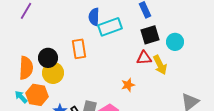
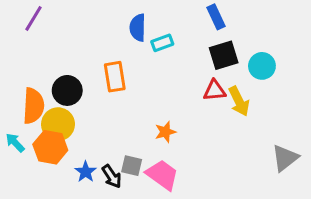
cyan rectangle: (110, 27) -> (162, 43), size x0.6
yellow circle: (53, 73) -> (58, 124), moved
orange star: (128, 85) -> (165, 132), moved
cyan arrow: (21, 97) -> (15, 143), moved

